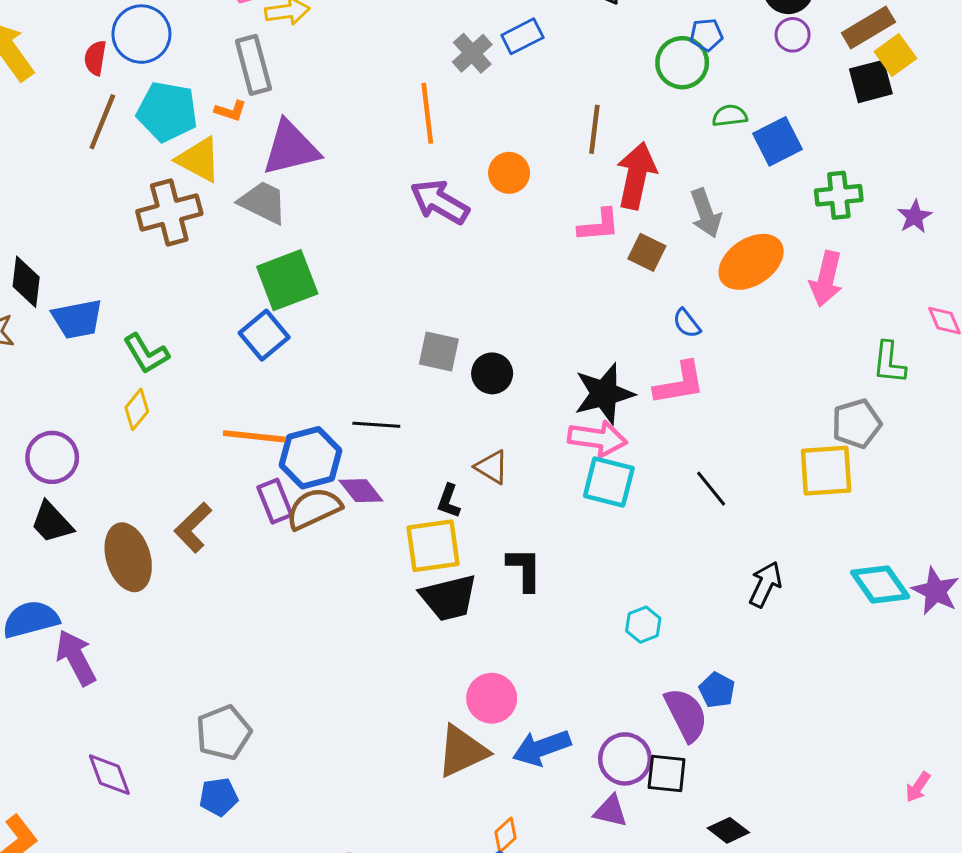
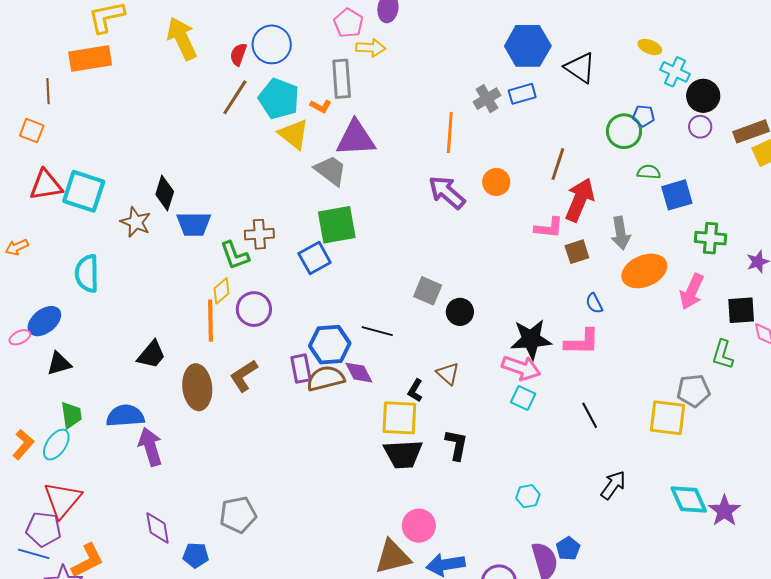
black square: (871, 81) -> (741, 310), moved
brown cross: (169, 212) -> (259, 234), moved, size x0.7
brown square: (647, 252) -> (577, 252), turned 35
orange line: (254, 436) -> (210, 321), moved, turned 72
purple circle: (52, 457) -> (254, 309), moved
cyan square: (609, 482) -> (523, 398), size x0.7
black trapezoid: (52, 522) -> (151, 355), turned -108
blue pentagon: (219, 797) -> (196, 555), moved

